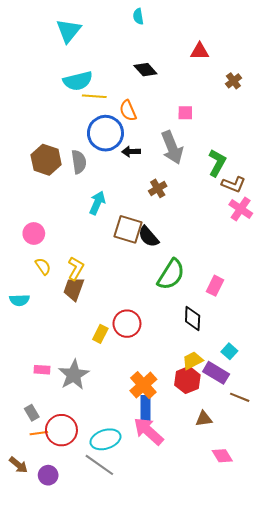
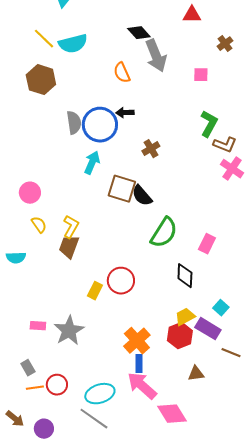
yellow line: (94, 96) -> (44, 39), moved, turned 40
pink square: (185, 113) -> (201, 75), moved
blue circle: (105, 133) -> (100, 125), moved
gray arrow: (172, 147) -> (156, 56), moved
brown hexagon: (46, 160) -> (41, 80), moved
blue rectangle: (145, 409) -> (139, 364), size x0.7
red circle: (61, 430) -> (57, 385), size x0.7
pink diamond: (222, 456) -> (172, 414), moved, size x1.4

